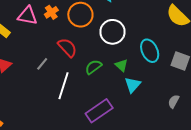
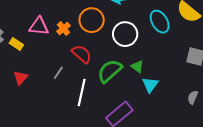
orange cross: (51, 12) -> (64, 29), moved
cyan ellipse: (150, 51) -> (160, 22), moved
green semicircle: (93, 67) -> (110, 71), size x1.5

